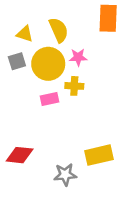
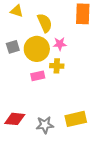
yellow triangle: (25, 34) -> (17, 11), moved
gray star: (65, 175) -> (45, 125), moved

